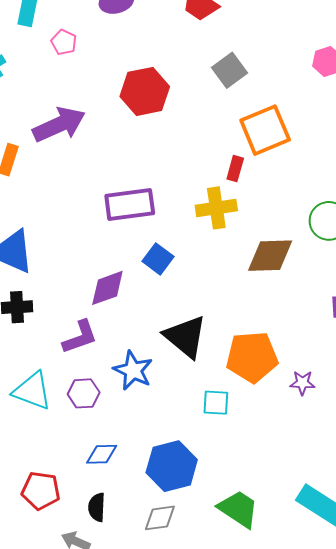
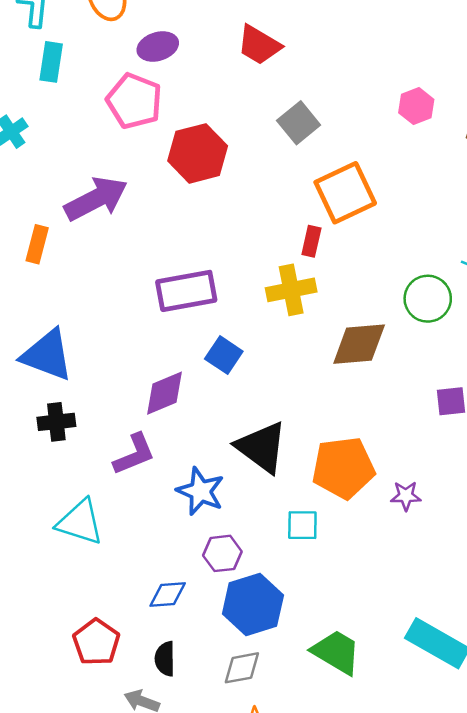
pink pentagon: (64, 42) -> (134, 101), moved, size x1.8
purple hexagon: (84, 393) -> (222, 553), moved
red pentagon: (41, 491) -> (96, 642), turned 30

